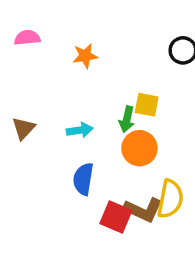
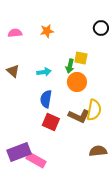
pink semicircle: (27, 38) -> (15, 33), moved
brown triangle: (24, 128) -> (13, 71), turned -32
red square: (116, 217) -> (51, 122), moved

